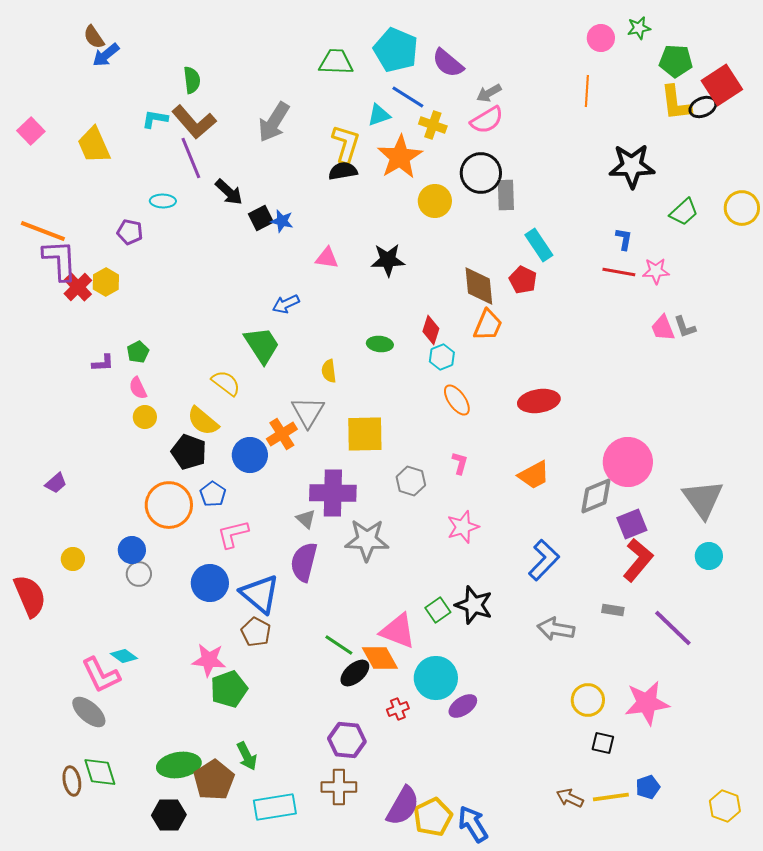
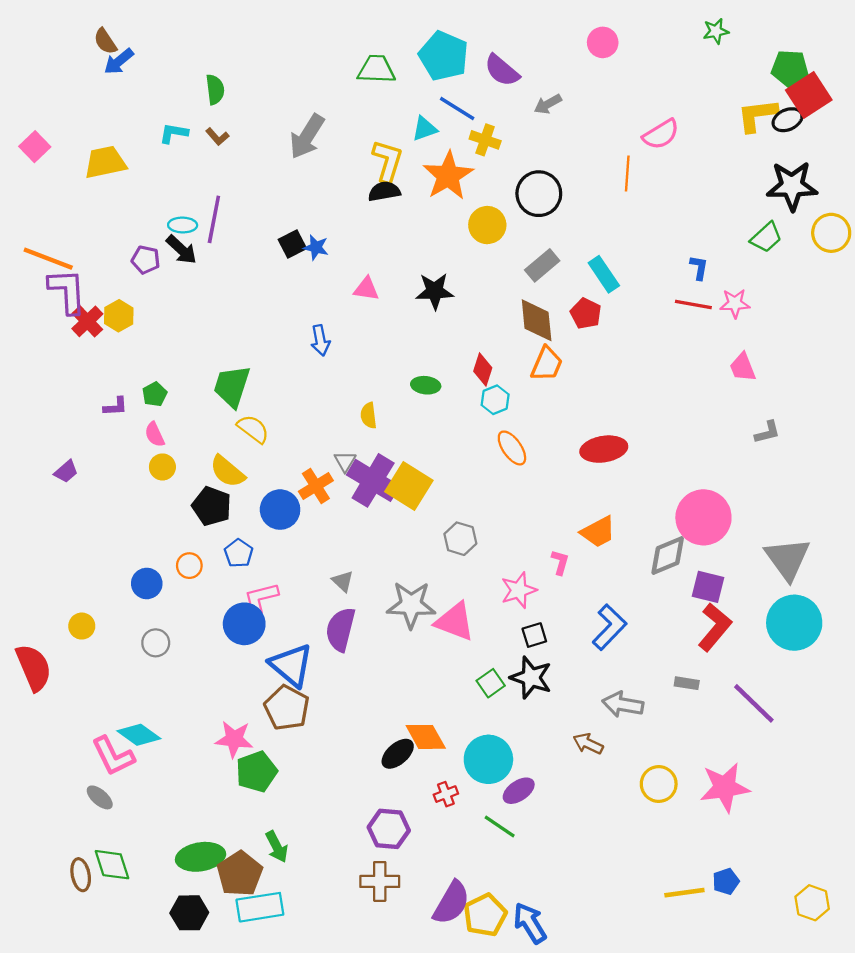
pink circle: (601, 38) -> (603, 42), moved
green pentagon: (676, 61) -> (790, 68), moved
orange line: (587, 91) -> (627, 173), moved
yellow L-shape: (676, 103) -> (757, 115), turned 90
pink semicircle: (487, 120) -> (661, 134), moved
brown L-shape: (194, 122) -> (217, 137), size x0.5
yellow trapezoid: (94, 145) -> (105, 162), turned 102
purple line: (191, 158) -> (214, 219), moved, turned 33
black star: (632, 166) -> (792, 186), moved
black arrow: (229, 192) -> (181, 250), moved
gray rectangle: (506, 195) -> (542, 265), moved, turned 52
blue arrow: (286, 304) -> (320, 340), turned -76
gray L-shape: (685, 327) -> (767, 432), moved, turned -85
green trapezoid: (262, 345) -> (232, 386), moved, turned -129
gray triangle: (308, 412) -> (345, 461), size x0.6
yellow square: (365, 434) -> (409, 486), turned 33
pink L-shape: (460, 463) -> (560, 562), moved
purple trapezoid: (56, 483) -> (66, 471), moved
purple cross: (333, 493) -> (373, 480), moved, turned 30
orange circle: (169, 505) -> (189, 566), size x0.5
purple square: (632, 524) -> (708, 587), turned 36
blue circle: (132, 550) -> (147, 583), moved
cyan circle: (709, 556) -> (794, 623), size x1.8
blue circle: (210, 583) -> (244, 624), moved
pink triangle: (398, 631) -> (455, 622), moved
brown pentagon: (256, 632) -> (287, 708), size x1.4
green line: (339, 645) -> (500, 827), moved
cyan diamond: (124, 656) -> (139, 735), size x1.4
gray ellipse: (89, 712) -> (100, 797), size x0.7
black square: (603, 743) -> (534, 635), moved, turned -30
brown arrow: (570, 798) -> (588, 744), moved
cyan rectangle: (275, 807) -> (260, 907), moved

